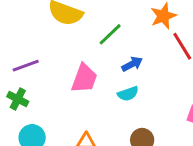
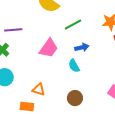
cyan semicircle: (128, 94) -> (74, 66), turned 64

